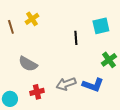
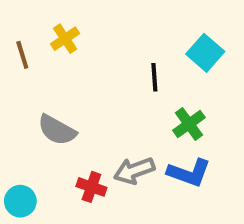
cyan square: (101, 26) -> (205, 53), turned -36
green cross: (109, 60) -> (189, 124), moved
red cross: (37, 92) -> (91, 187), moved, turned 32

